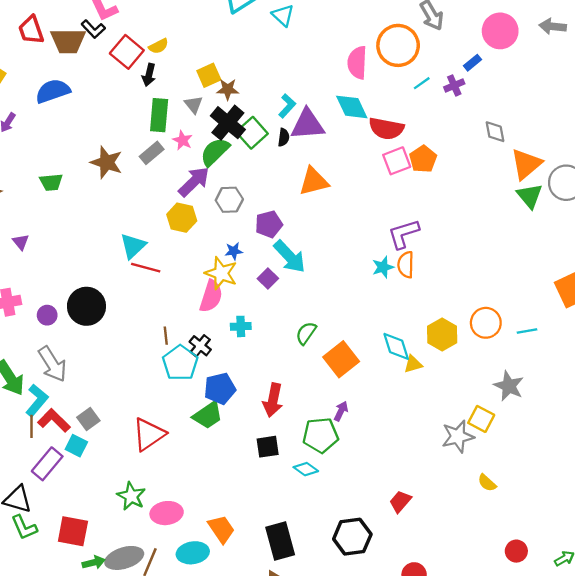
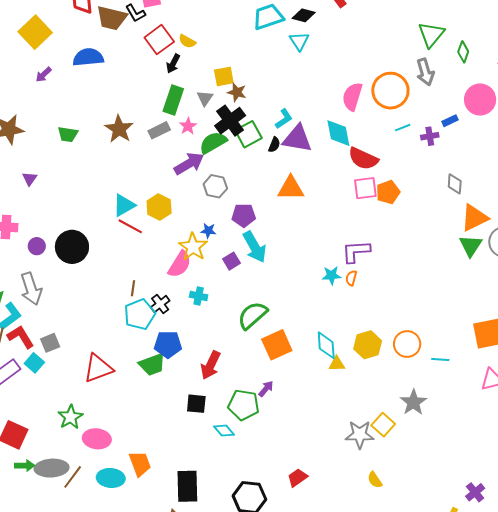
yellow semicircle: (158, 46) -> (187, 41), turned 42
yellow hexagon: (182, 218) -> (159, 207), moved
orange semicircle: (406, 265) -> (351, 278), size x0.7
green semicircle: (306, 333) -> (253, 315), size x1.5

